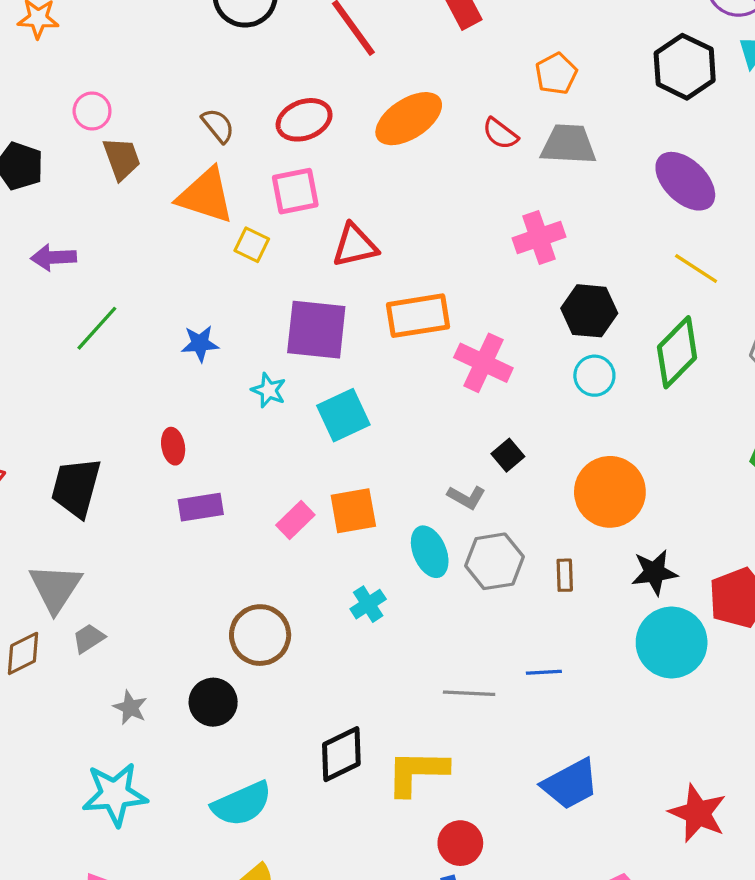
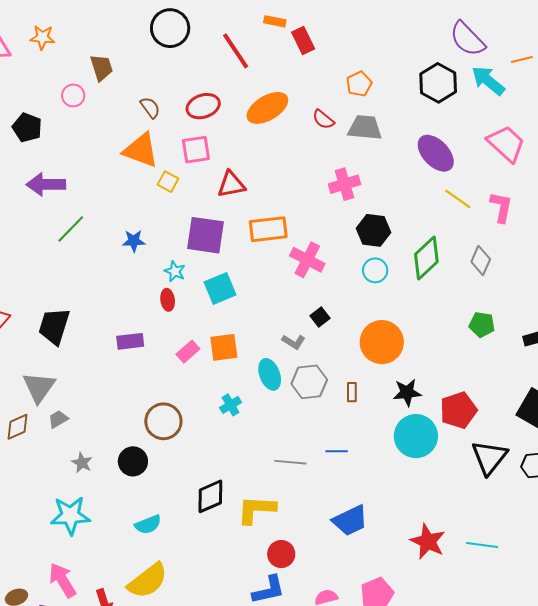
brown trapezoid: (122, 159) -> (101, 68), moved
purple arrow: (53, 257) -> (46, 184), size x1.4
yellow line: (696, 268) -> (458, 199), moved
red ellipse: (173, 446) -> (168, 300), moved
cyan semicircle: (242, 804) -> (148, 525), size x0.7

